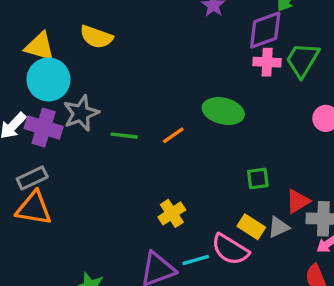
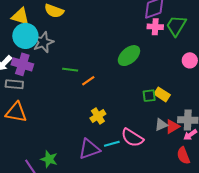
green ellipse: (223, 111) -> (129, 56), turned -55
gray star: (81, 113) -> (43, 42), moved
orange line: (173, 135) -> (88, 81), moved
gray rectangle: (32, 178) -> (14, 84), moved, turned 30
red triangle: (298, 201) -> (172, 127), moved
yellow rectangle: (251, 227) -> (162, 94), moved

